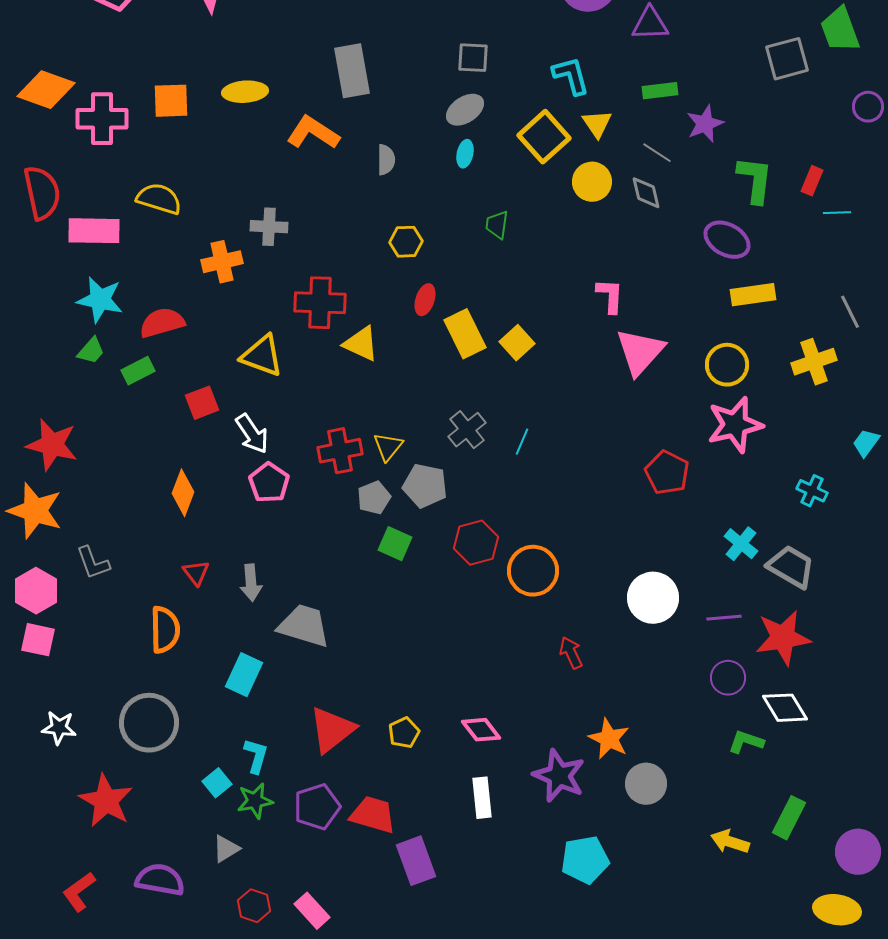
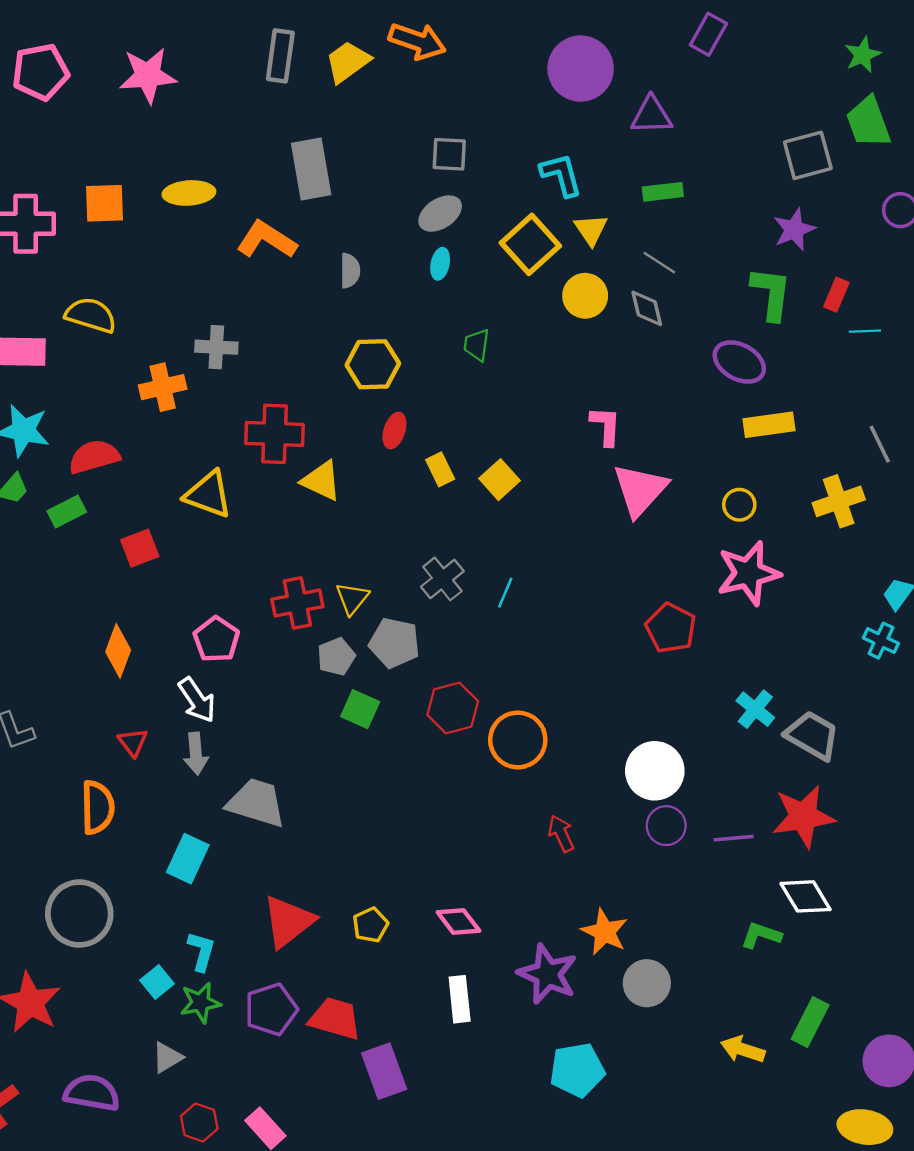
purple star: (705, 124) -> (794, 230), moved
yellow hexagon: (406, 242) -> (373, 364), size x1.4
yellow rectangle: (465, 334) -> (440, 469), size x0.6
yellow circle: (727, 365) -> (739, 505), size x0.7
white arrow: (252, 434) -> (197, 700), moved
cyan cross: (812, 491) -> (881, 641), moved
purple line: (724, 618) -> (734, 838), moved
purple circle: (728, 678) -> (666, 826), moved

